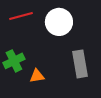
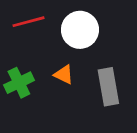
orange triangle: (37, 76) -> (64, 75), moved, turned 35

